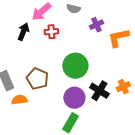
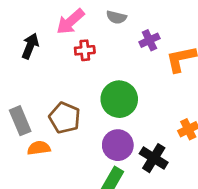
black arrow: (23, 32) -> (30, 46), moved
black cross: (99, 91) -> (154, 158), moved

